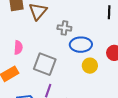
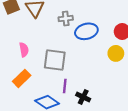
yellow circle: (90, 66) -> (116, 53), moved

